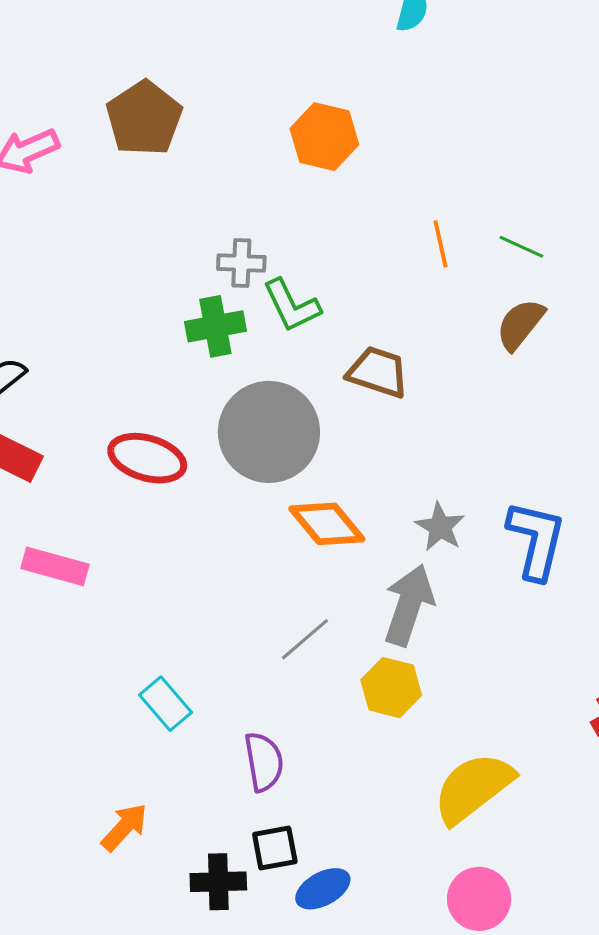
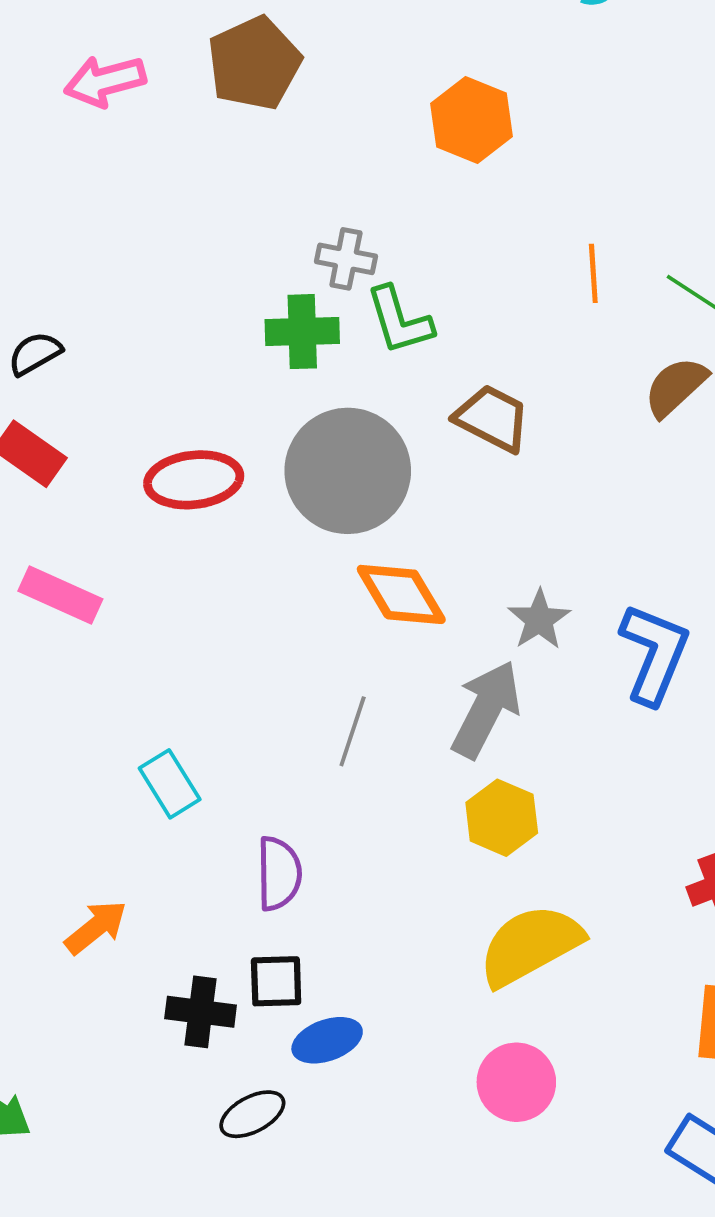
red ellipse: (147, 458) -> (194, 480), turned -32
gray line: (305, 639) -> (353, 731), turned -40
yellow hexagon: (391, 688) -> (502, 818), moved

